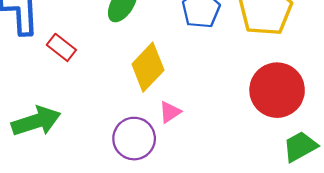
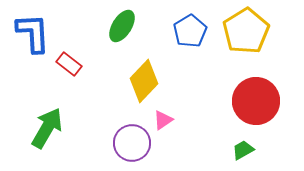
green arrow: (36, 121) -> (47, 128), turned -42
green trapezoid: (300, 147) -> (243, 150), moved, size x0.7

